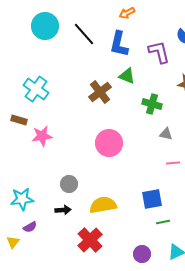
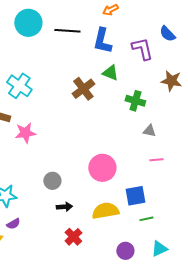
black line: (84, 34) -> (67, 31), turned -45
pink circle: (109, 143) -> (102, 168), moved
yellow semicircle: (103, 205) -> (105, 211), moved
black arrow: (63, 210) -> (64, 207), moved
red cross: (90, 240) -> (73, 237), size x0.7

